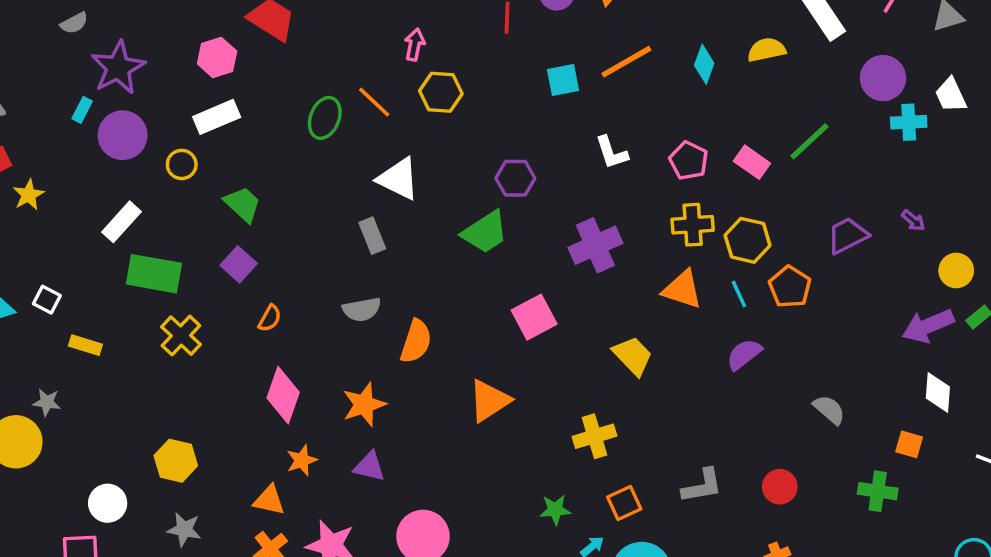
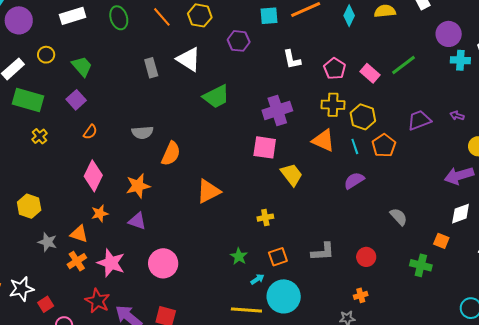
green ellipse: (325, 118) -> (119, 18), moved, turned -45
yellow circle: (182, 164) -> (46, 55), moved
purple hexagon: (515, 178) -> (239, 41), moved
white triangle: (398, 179) -> (189, 59), moved
purple arrow: (913, 220) -> (457, 116), turned 152
gray rectangle: (372, 236) -> (151, 68), moved
pink square: (534, 317) -> (265, 147), moved, turned 30
yellow cross: (181, 336) -> (39, 136), size x0.7
white diamond: (938, 393) -> (461, 214), turned 60
yellow cross: (595, 436) -> (265, 218), size x0.7
green star: (555, 510) -> (239, 256), turned 30
gray star: (184, 529) -> (47, 242), moved

